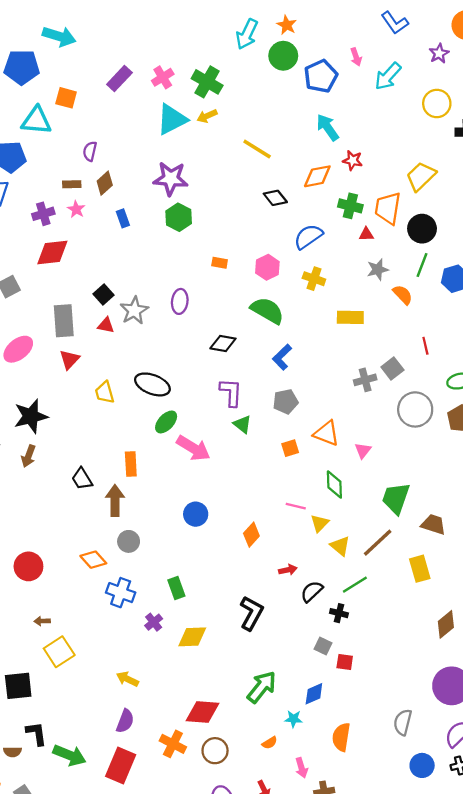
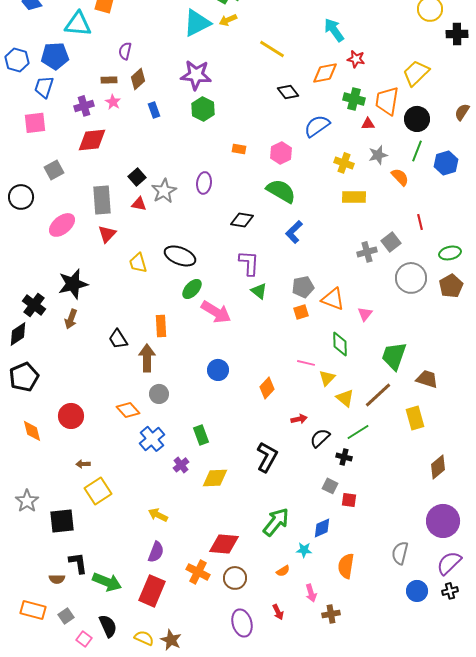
yellow cross: (314, 279) -> (344, 163), moved
gray pentagon: (286, 402) -> (303, 287), moved
blue cross: (121, 593) -> (152, 439), turned 30

